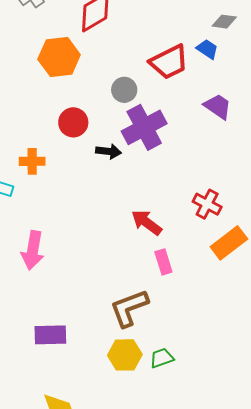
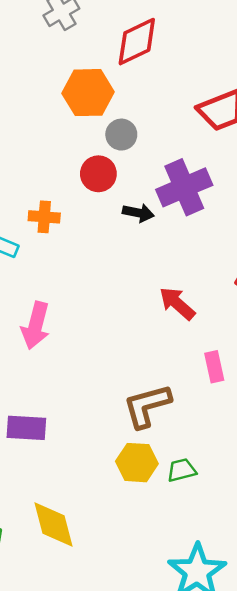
gray circle: (124, 90) -> (121, 135), moved
pink rectangle: (163, 262) -> (214, 367), moved
purple rectangle: (50, 335) -> (26, 428), moved

